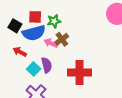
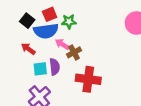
red square: (35, 17) -> (50, 14), turned -32
brown cross: (62, 39) -> (74, 52), moved
cyan square: (34, 69) -> (40, 69), turned 32

